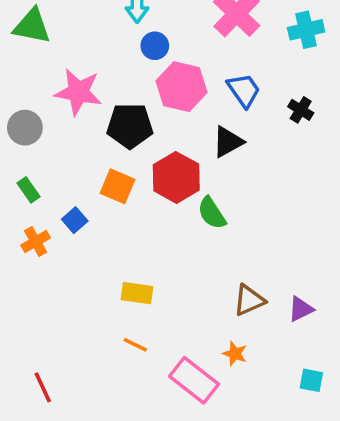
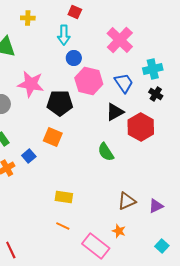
cyan cross: (306, 30) -> (153, 69), moved
red hexagon: (176, 177) -> (141, 127), moved
cyan square: (311, 380) -> (162, 246), turned 32

